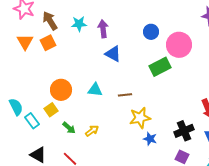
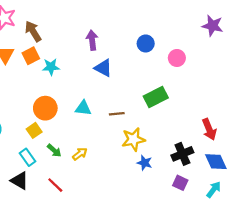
cyan star: (79, 24) -> (51, 67), moved
pink circle: (179, 45) -> (177, 58), size x0.6
green rectangle: (160, 67) -> (156, 97), moved
cyan rectangle: (32, 121) -> (27, 157), moved

